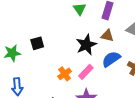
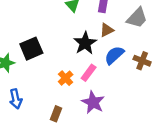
brown triangle: (107, 36) -> (107, 30), turned -32
black square: (37, 43) -> (31, 49), size x1.5

